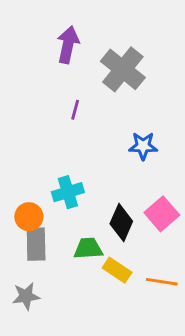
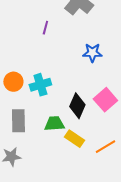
orange circle: (29, 217) -> (13, 82), moved
orange line: (162, 282) -> (105, 147), turned -40

